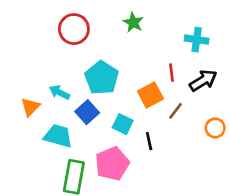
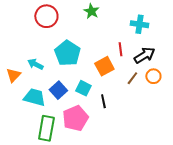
brown line: (175, 111) -> (132, 78), moved
blue square: (87, 112) -> (58, 90), moved
orange circle: (215, 128) -> (153, 76), moved

